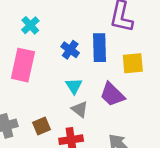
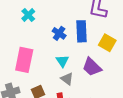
yellow square: (133, 63) -> (107, 43), turned 36
pink rectangle: (23, 65) -> (24, 60), moved

